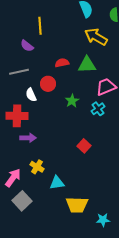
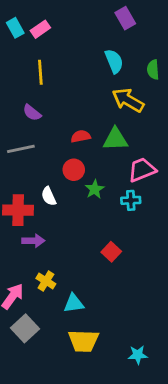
yellow line: (40, 26) -> (40, 72), moved
red circle: (48, 84) -> (74, 170), moved
white semicircle: (31, 95) -> (49, 196), moved
cyan cross: (98, 109) -> (131, 200), turned 32
yellow trapezoid: (77, 205) -> (83, 341), moved

